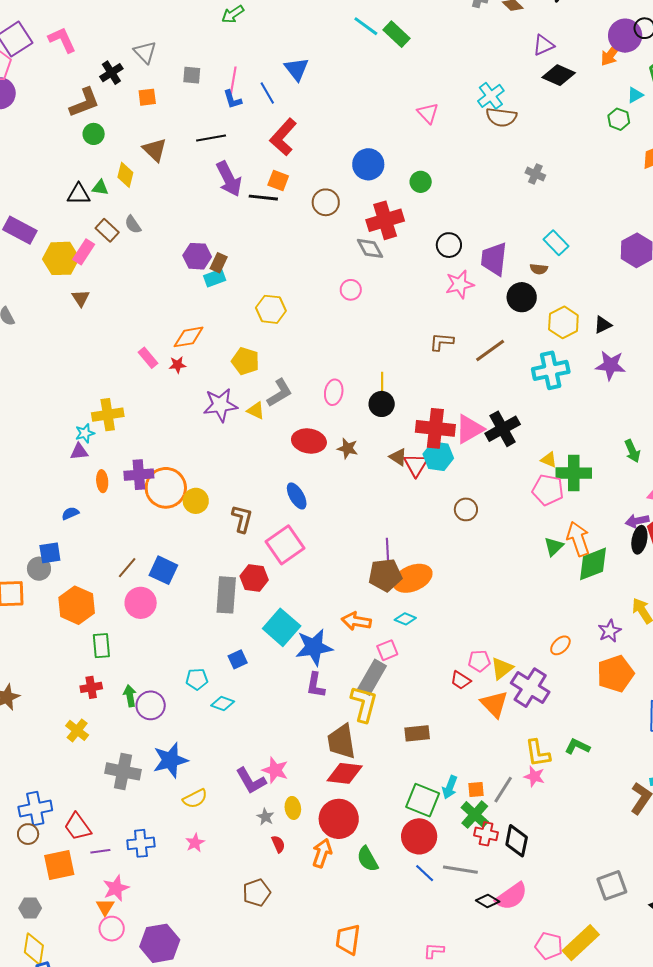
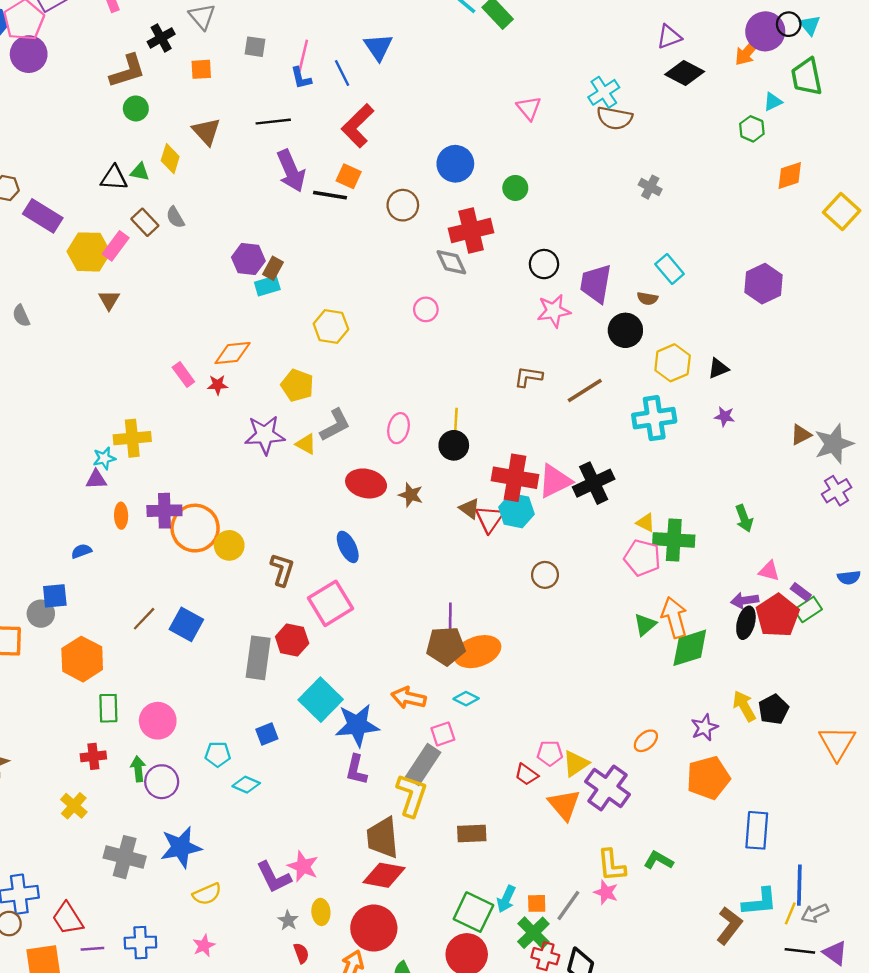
purple star: (610, 365) -> (725, 416), size x0.6
pink circle: (141, 603) -> (158, 721), moved

